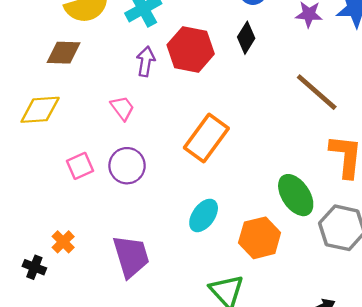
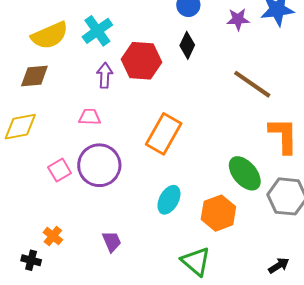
pink trapezoid: (122, 108) -> (90, 117), turned -45
purple circle: (127, 166) -> (99, 165), size x1.4
purple trapezoid: (131, 256) -> (112, 241), size x0.6

